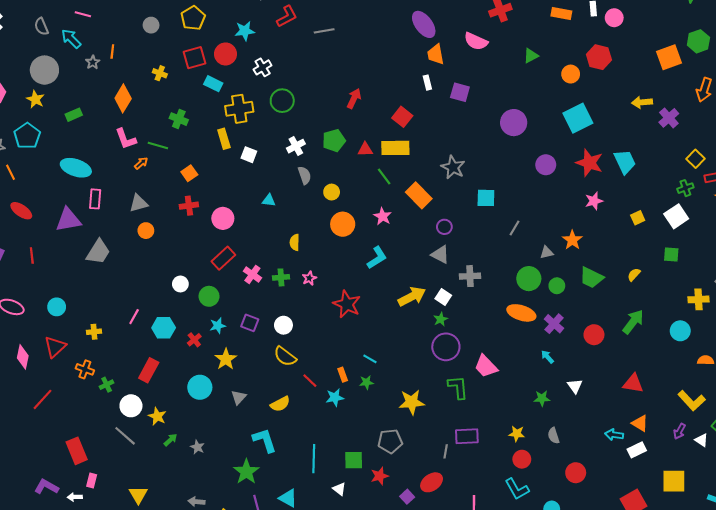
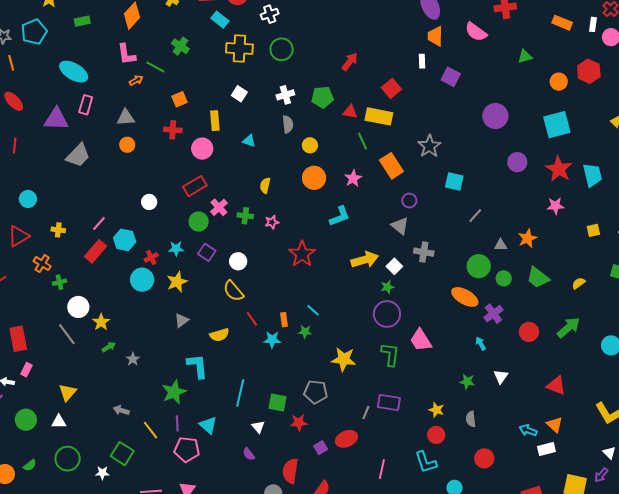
yellow rectangle: (224, 139) -> (215, 121), moved
green circle: (209, 296) -> (199, 222), moved
red rectangle: (149, 370) -> (95, 251), moved
cyan circle: (200, 387) -> (142, 280), moved
purple arrow: (679, 431) -> (601, 475), moved

